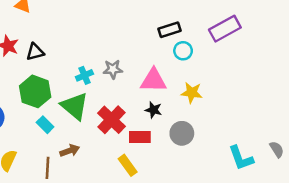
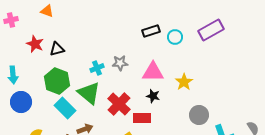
black rectangle: (170, 30) -> (151, 31), moved
cyan circle: (183, 51) -> (175, 37), moved
yellow star: (192, 93) -> (184, 82), turned 30
cyan rectangle: (45, 125) -> (65, 108), size x1.5
gray circle: (182, 133) -> (199, 115), moved

